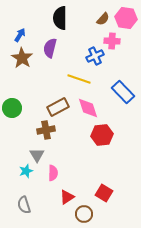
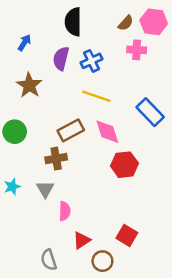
blue cross: (95, 56) -> (91, 61), moved
brown star: (22, 58) -> (29, 85), moved
cyan star: (26, 171) -> (12, 187), moved
gray semicircle: (24, 205) -> (49, 260), moved

